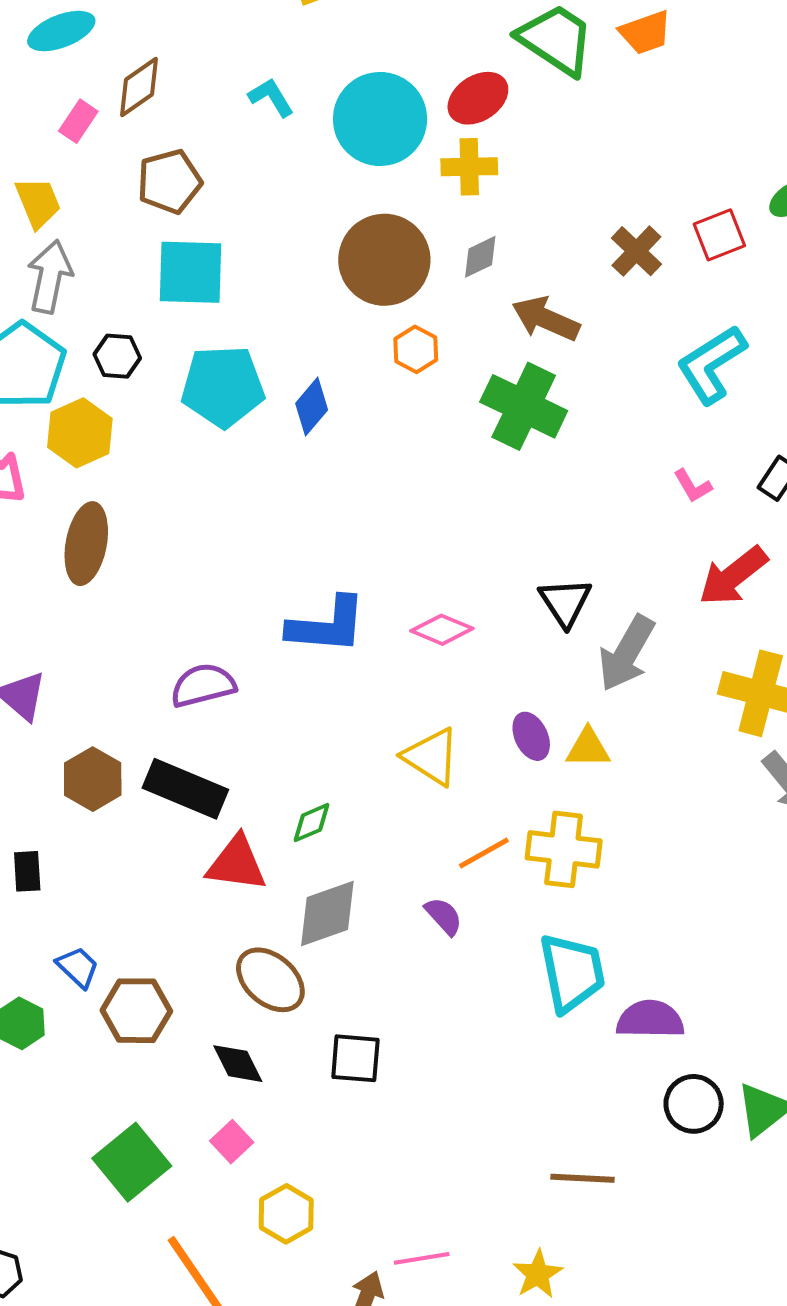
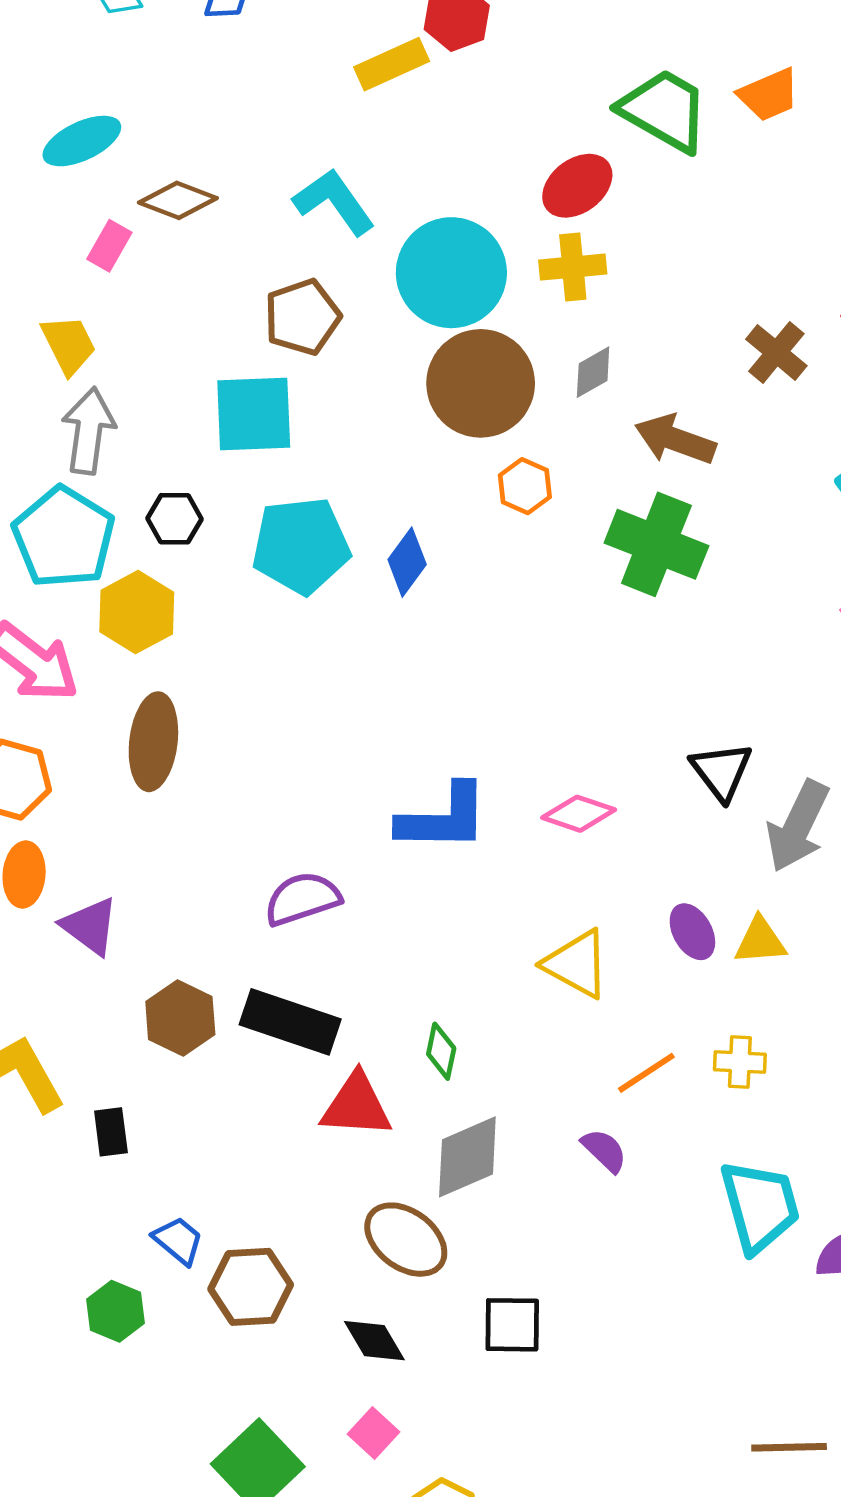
brown diamond: (139, 87) -> (178, 200), turned 60
cyan L-shape: (271, 97) -> (334, 202), size x1.5
cyan circle: (380, 119) -> (451, 273), moved
brown pentagon: (169, 181) -> (302, 317), moved
green diamond: (312, 823) -> (441, 1051), turned -51
yellow cross: (564, 849) -> (740, 1062), size x0.6

